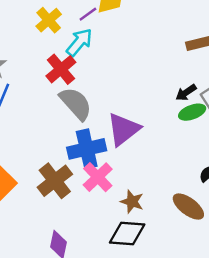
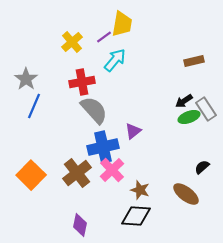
cyan arrow: (79, 42) -> (115, 60), moved
red cross: (61, 69) -> (82, 82), turned 30
purple triangle: (123, 129) -> (133, 131), size x0.6

